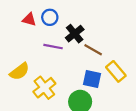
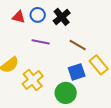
black cross: (75, 34) -> (62, 17), moved
blue square: (92, 79) -> (77, 72), turned -30

